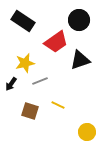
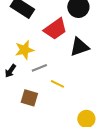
yellow line: (58, 105) -> (57, 84), moved

